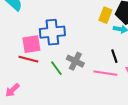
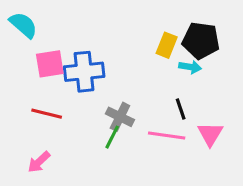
pink square: (31, 44) -> (50, 64), moved
green line: (56, 68) -> (112, 137), moved, turned 63
pink arrow: (12, 90) -> (39, 162), moved

